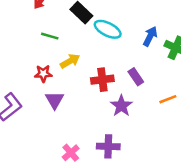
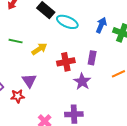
green line: (50, 36) -> (16, 41), moved
red star: (43, 74) -> (18, 96), moved
purple rectangle: (136, 77) -> (92, 58), turned 48

